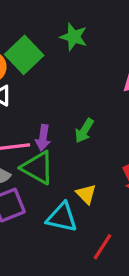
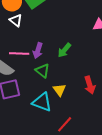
green triangle: (38, 168) -> (42, 71), moved, size x0.7

